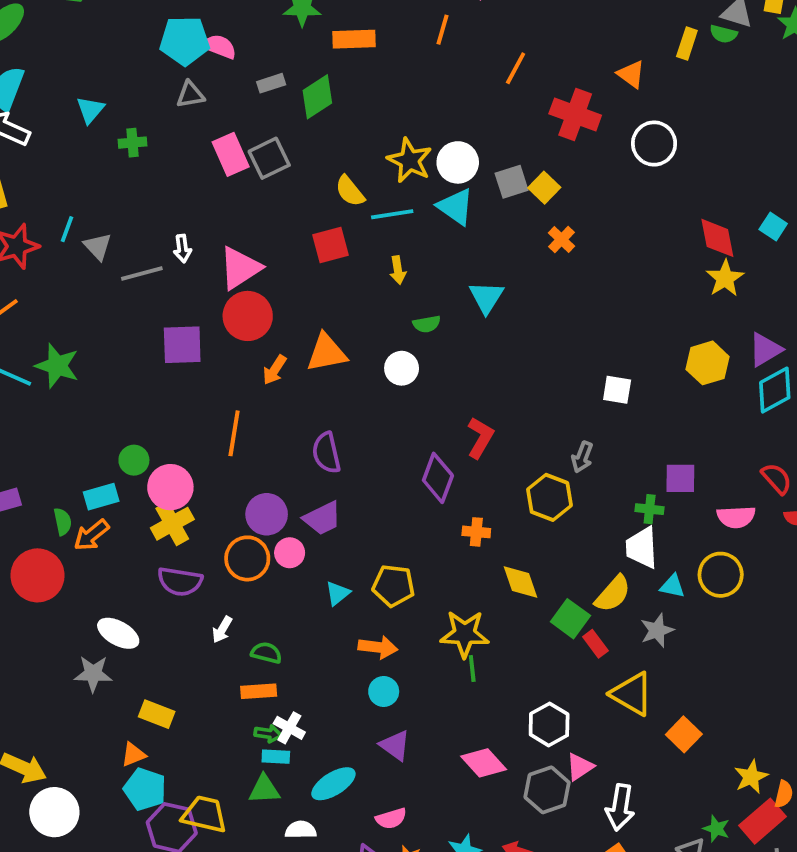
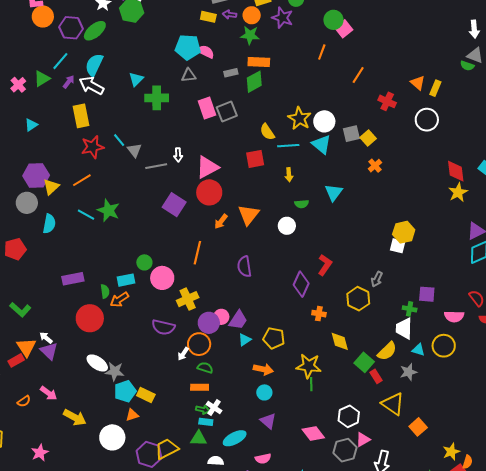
orange rectangle: (354, 39) -> (259, 62), moved
yellow rectangle: (687, 44) -> (435, 88), moved
red cross: (575, 115) -> (387, 101), size x0.7
green cross: (133, 143) -> (157, 98), size x1.6
cyan line: (67, 229) -> (119, 140), turned -64
purple square: (182, 345) -> (174, 205), turned 30
orange triangle: (327, 353) -> (249, 215), turned -45
yellow hexagon: (708, 363) -> (404, 232), moved
purple circle: (267, 514) -> (209, 323), moved
purple trapezoid: (322, 518) -> (238, 320), moved, turned -35
yellow cross: (172, 524) -> (188, 299), moved
orange circle: (247, 558) -> (199, 344), moved
white ellipse: (118, 633) -> (97, 363), moved
cyan pentagon: (145, 789) -> (125, 391), moved, turned 30
white circle: (54, 812) -> (112, 437), moved
yellow trapezoid: (204, 814) -> (167, 449), turned -45

